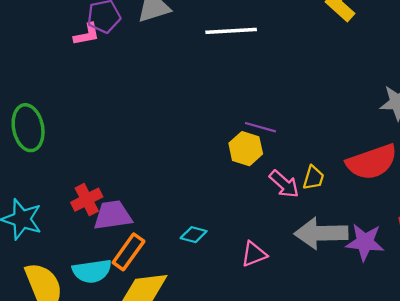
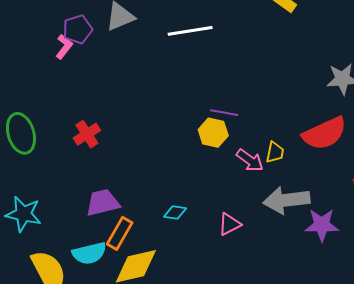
pink L-shape: (87, 34) -> (64, 47), turned -35
red cross: (87, 200) -> (87, 134), moved
purple star: (365, 242) -> (322, 225), moved

